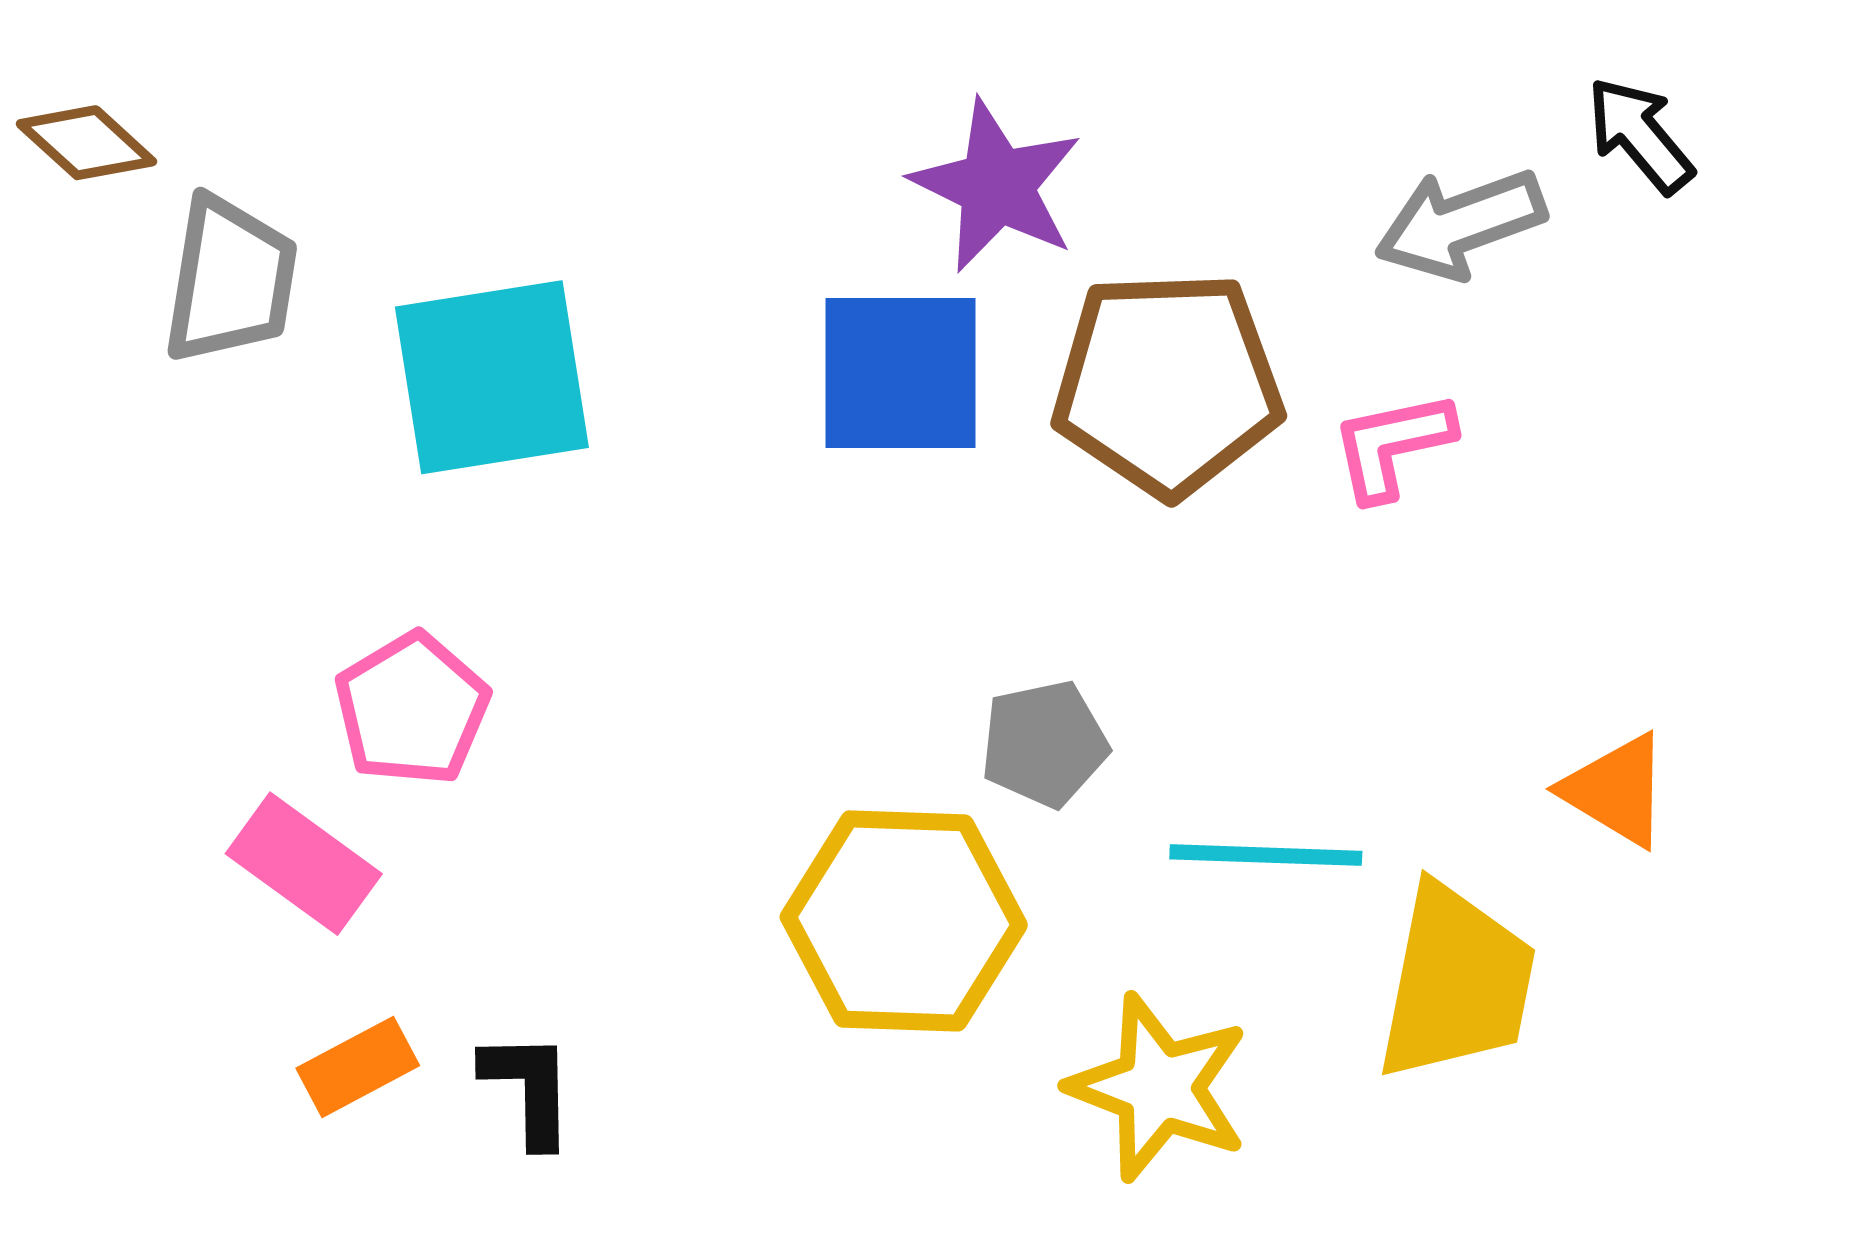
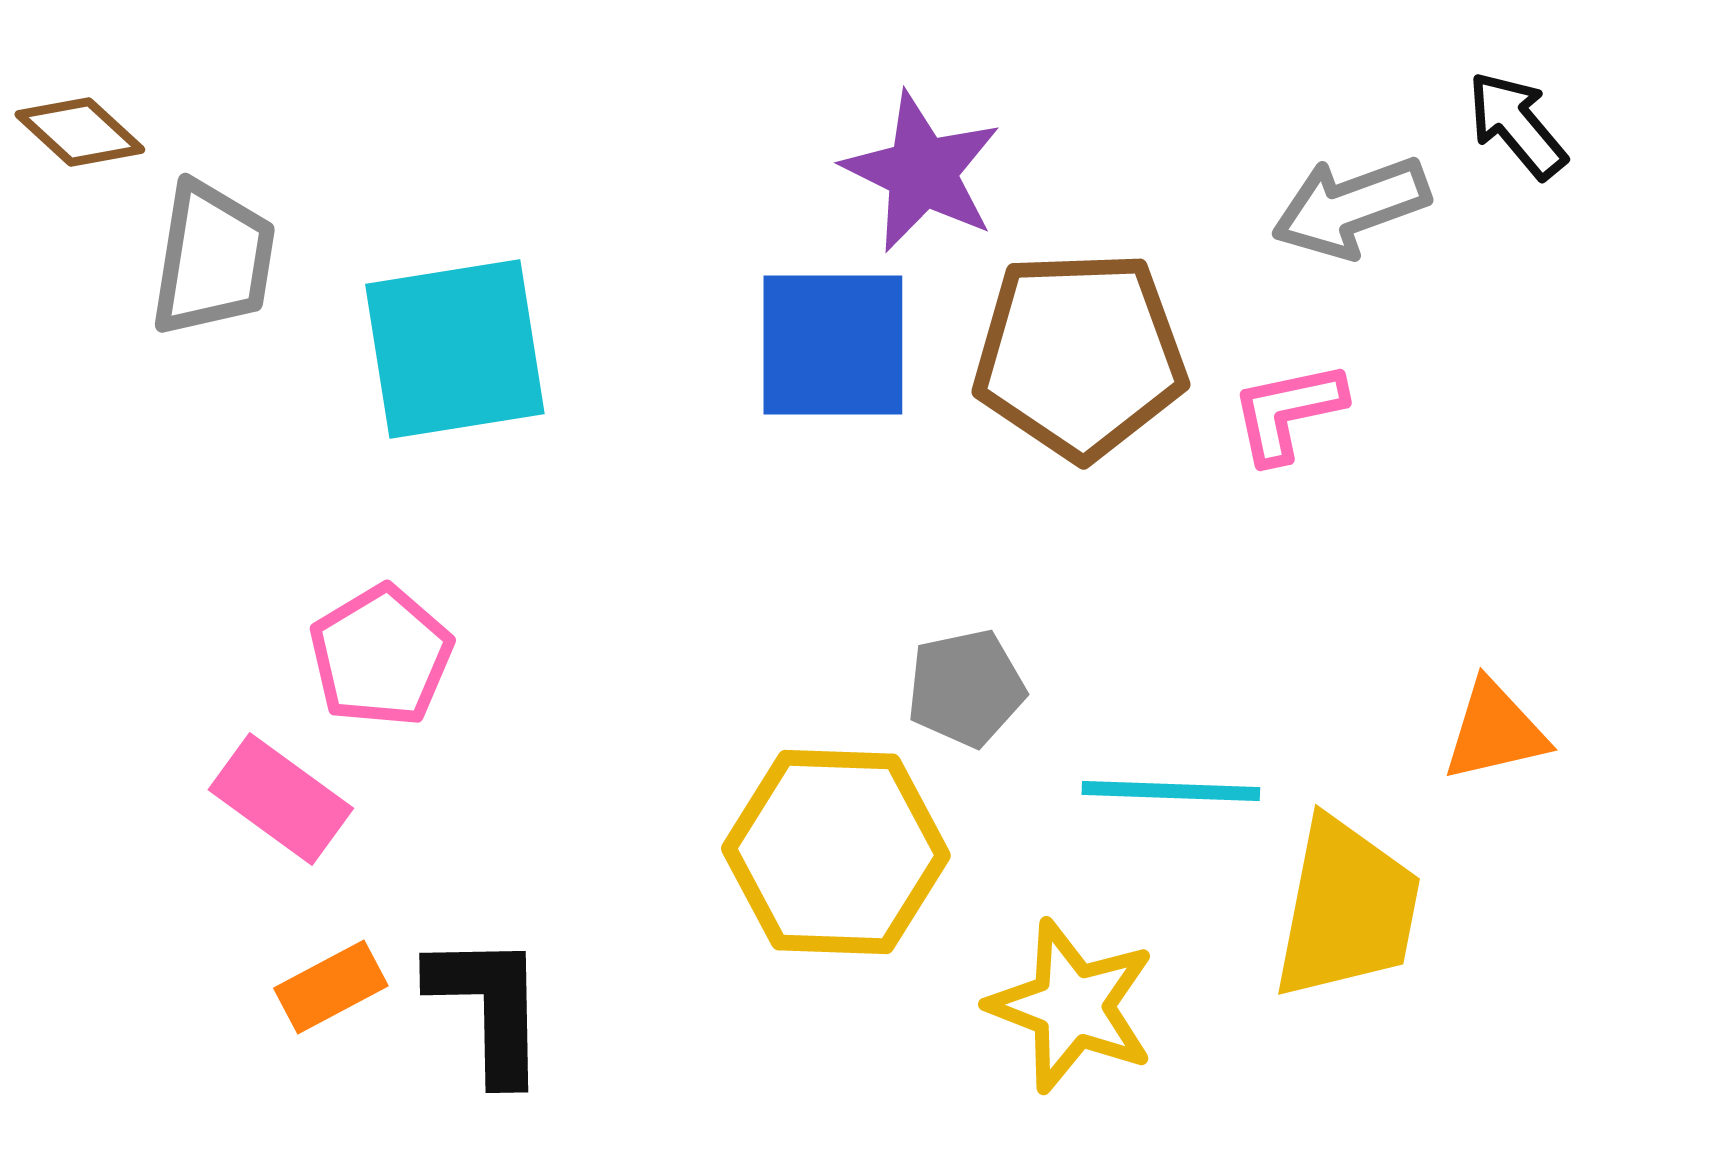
orange triangle: (1616, 790) -> (1495, 731), turned -44
black L-shape: (529, 1089) -> (489, 1007), size x1.4

